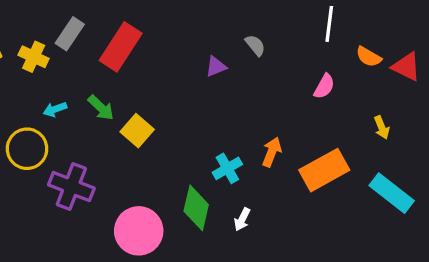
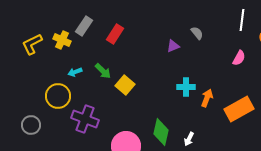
red rectangle: (121, 47) -> (115, 34), size x0.7
cyan cross: (227, 168) -> (186, 87), moved, turned 30

